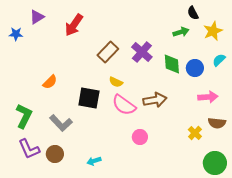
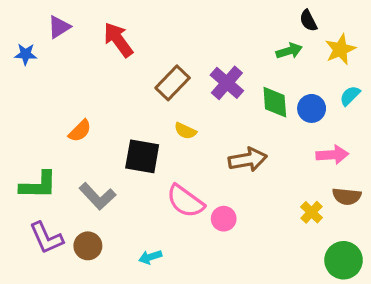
red arrow: (74, 25) -> (118, 40), turned 110
pink semicircle: (124, 105) -> (185, 201), moved
green L-shape: (24, 116) -> (38, 185), turned 65

